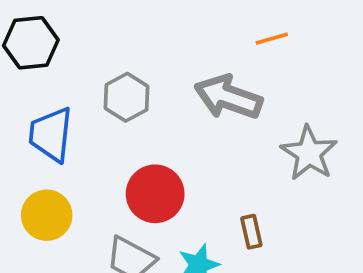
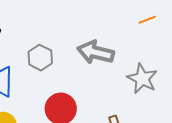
orange line: (272, 39) -> (147, 20), moved

